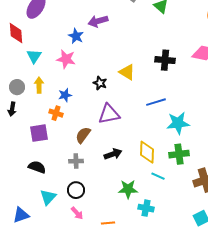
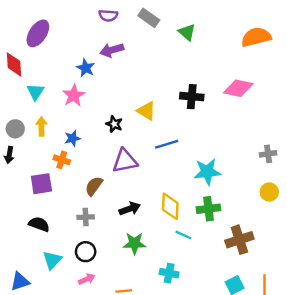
pink star: (66, 59) -> (74, 95), turned 30
blue line: (156, 102) -> (167, 144), moved
green star: (128, 189) -> (134, 243), moved
pink arrow: (77, 213) -> (87, 279), turned -72

